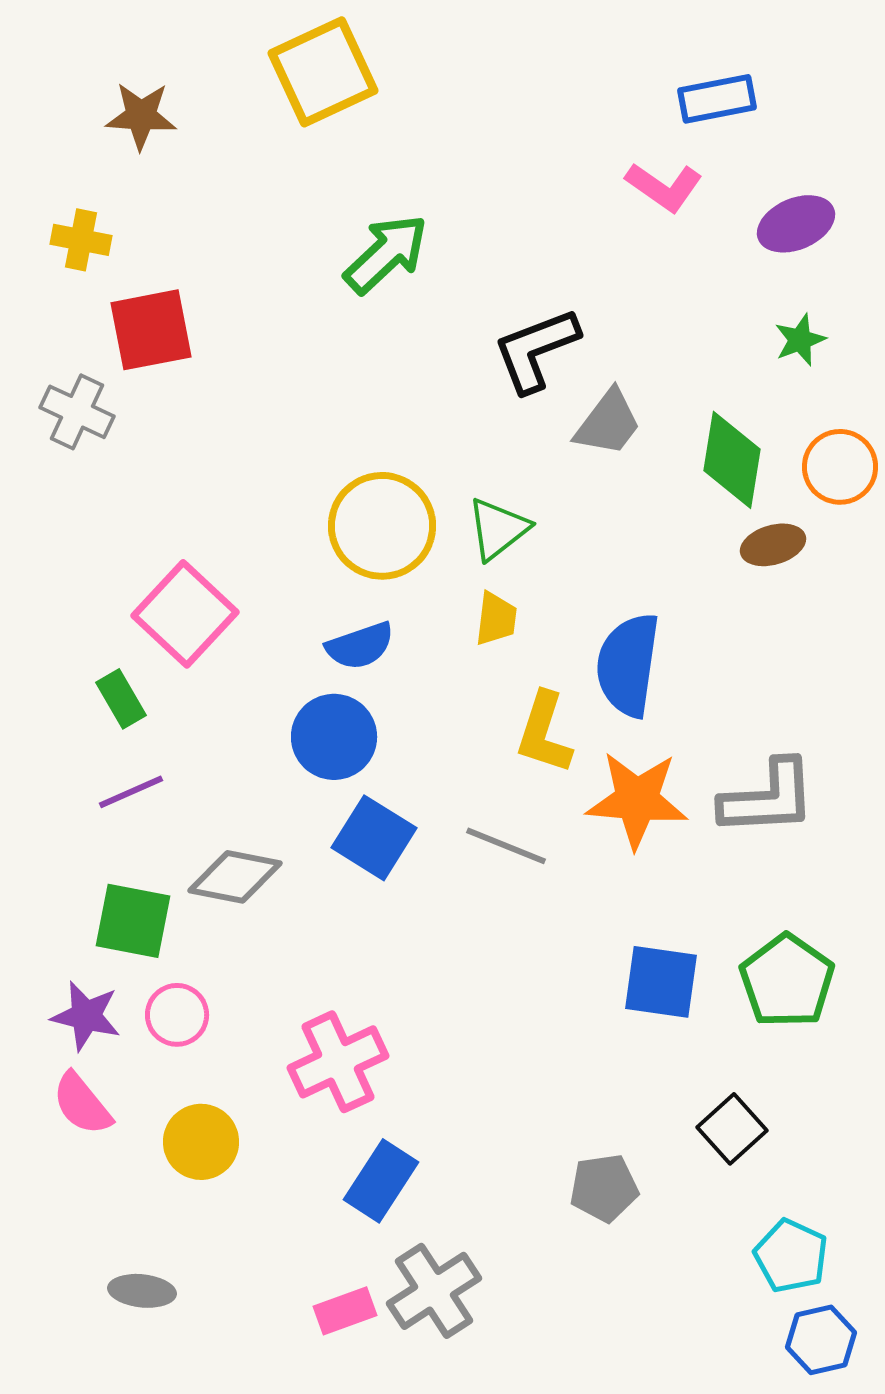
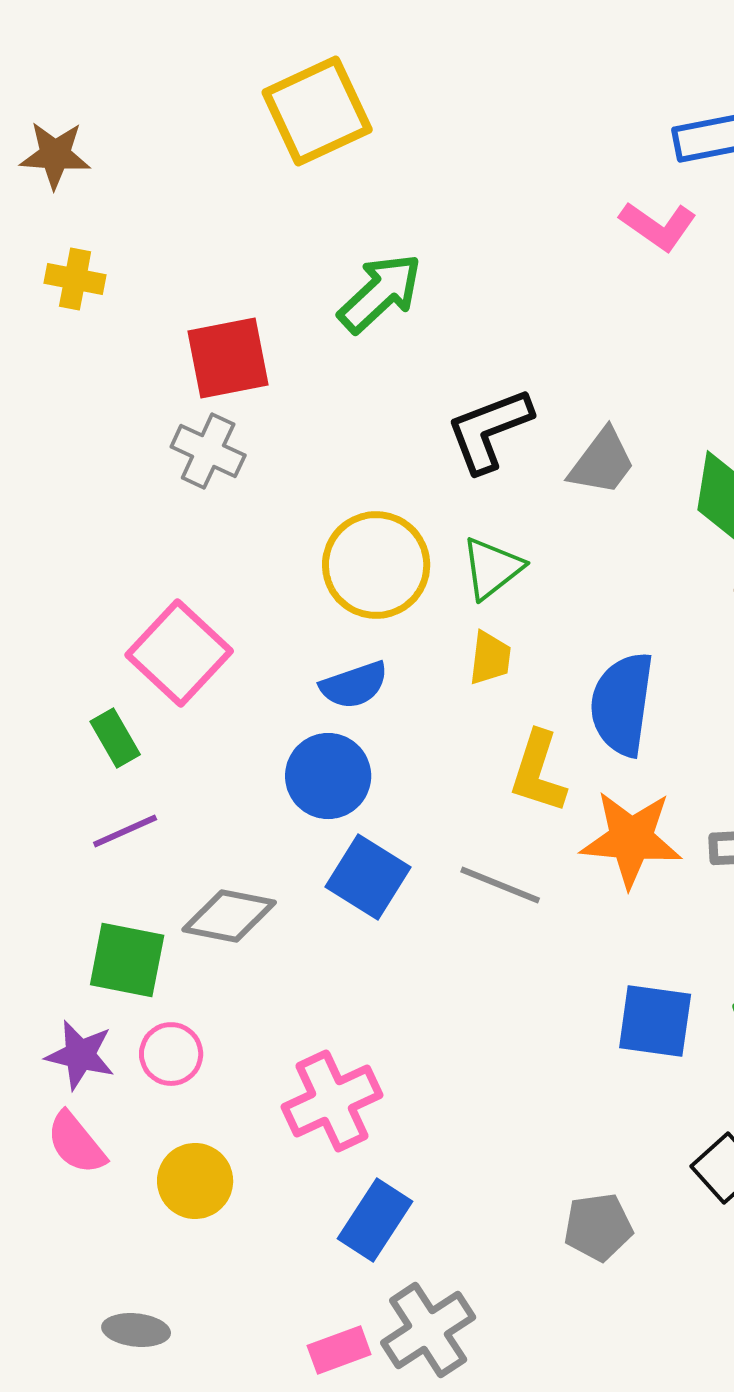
brown star: (141, 116) -> (55, 155), moved
red square: (151, 330) -> (228, 358), moved
black L-shape: (536, 350) -> (489, 430), moved
gray cross: (77, 412) -> (208, 451), moved

